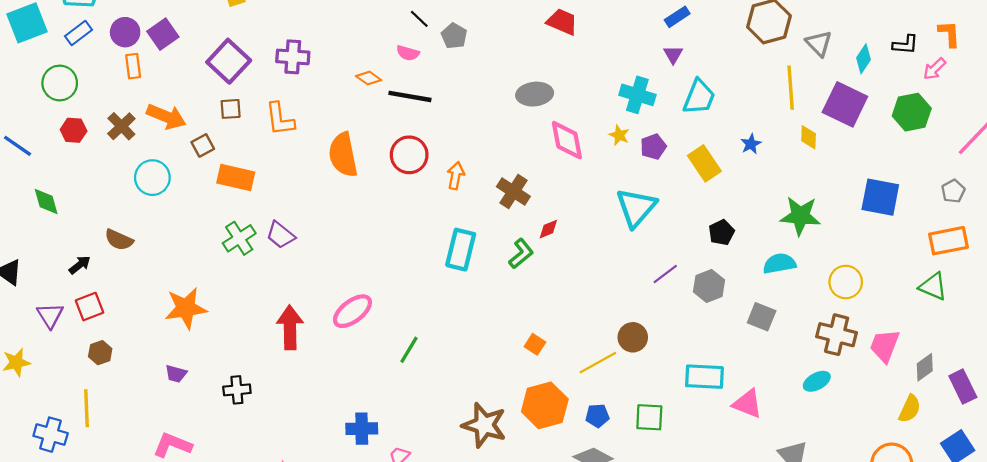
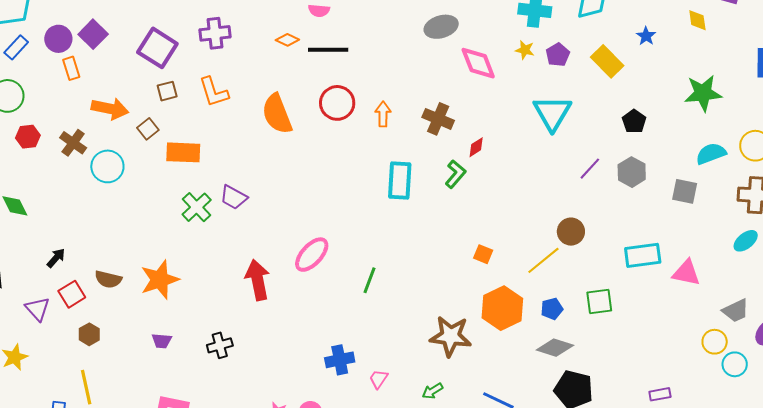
brown cross: (121, 126) -> (73, 143), moved
brown semicircle: (119, 240) -> (108, 279), moved
cyan semicircle: (779, 264) -> (711, 154), moved

